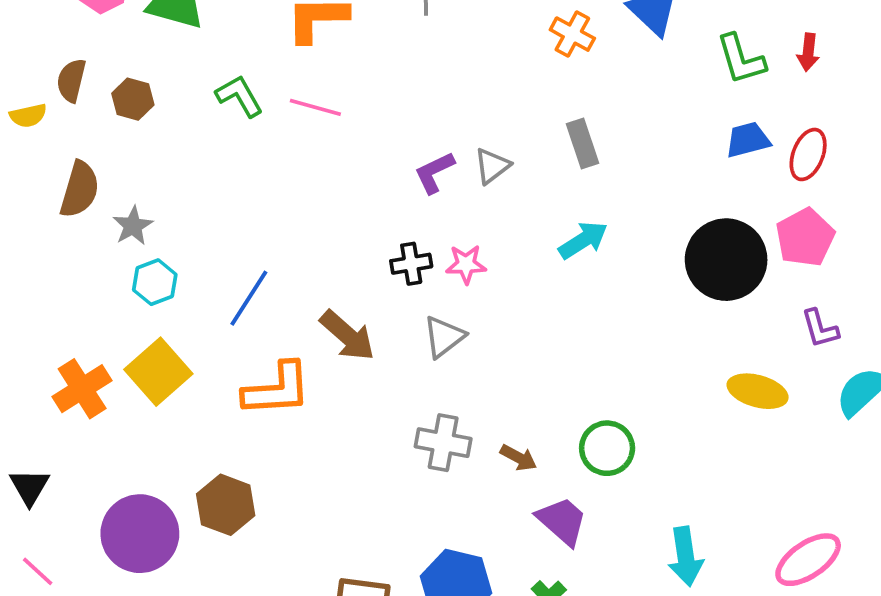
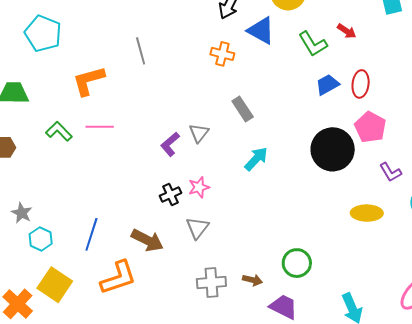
red arrow: (808, 52) -> (347, 31), turned -48

